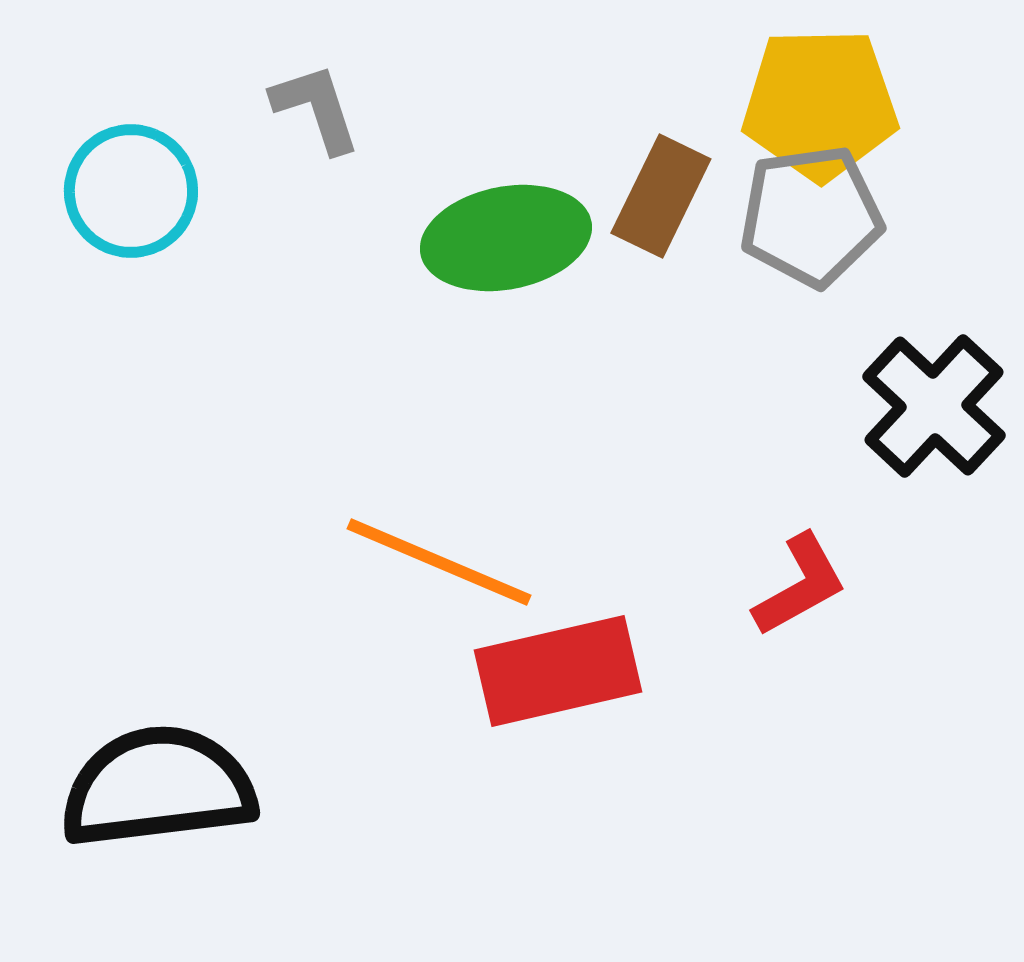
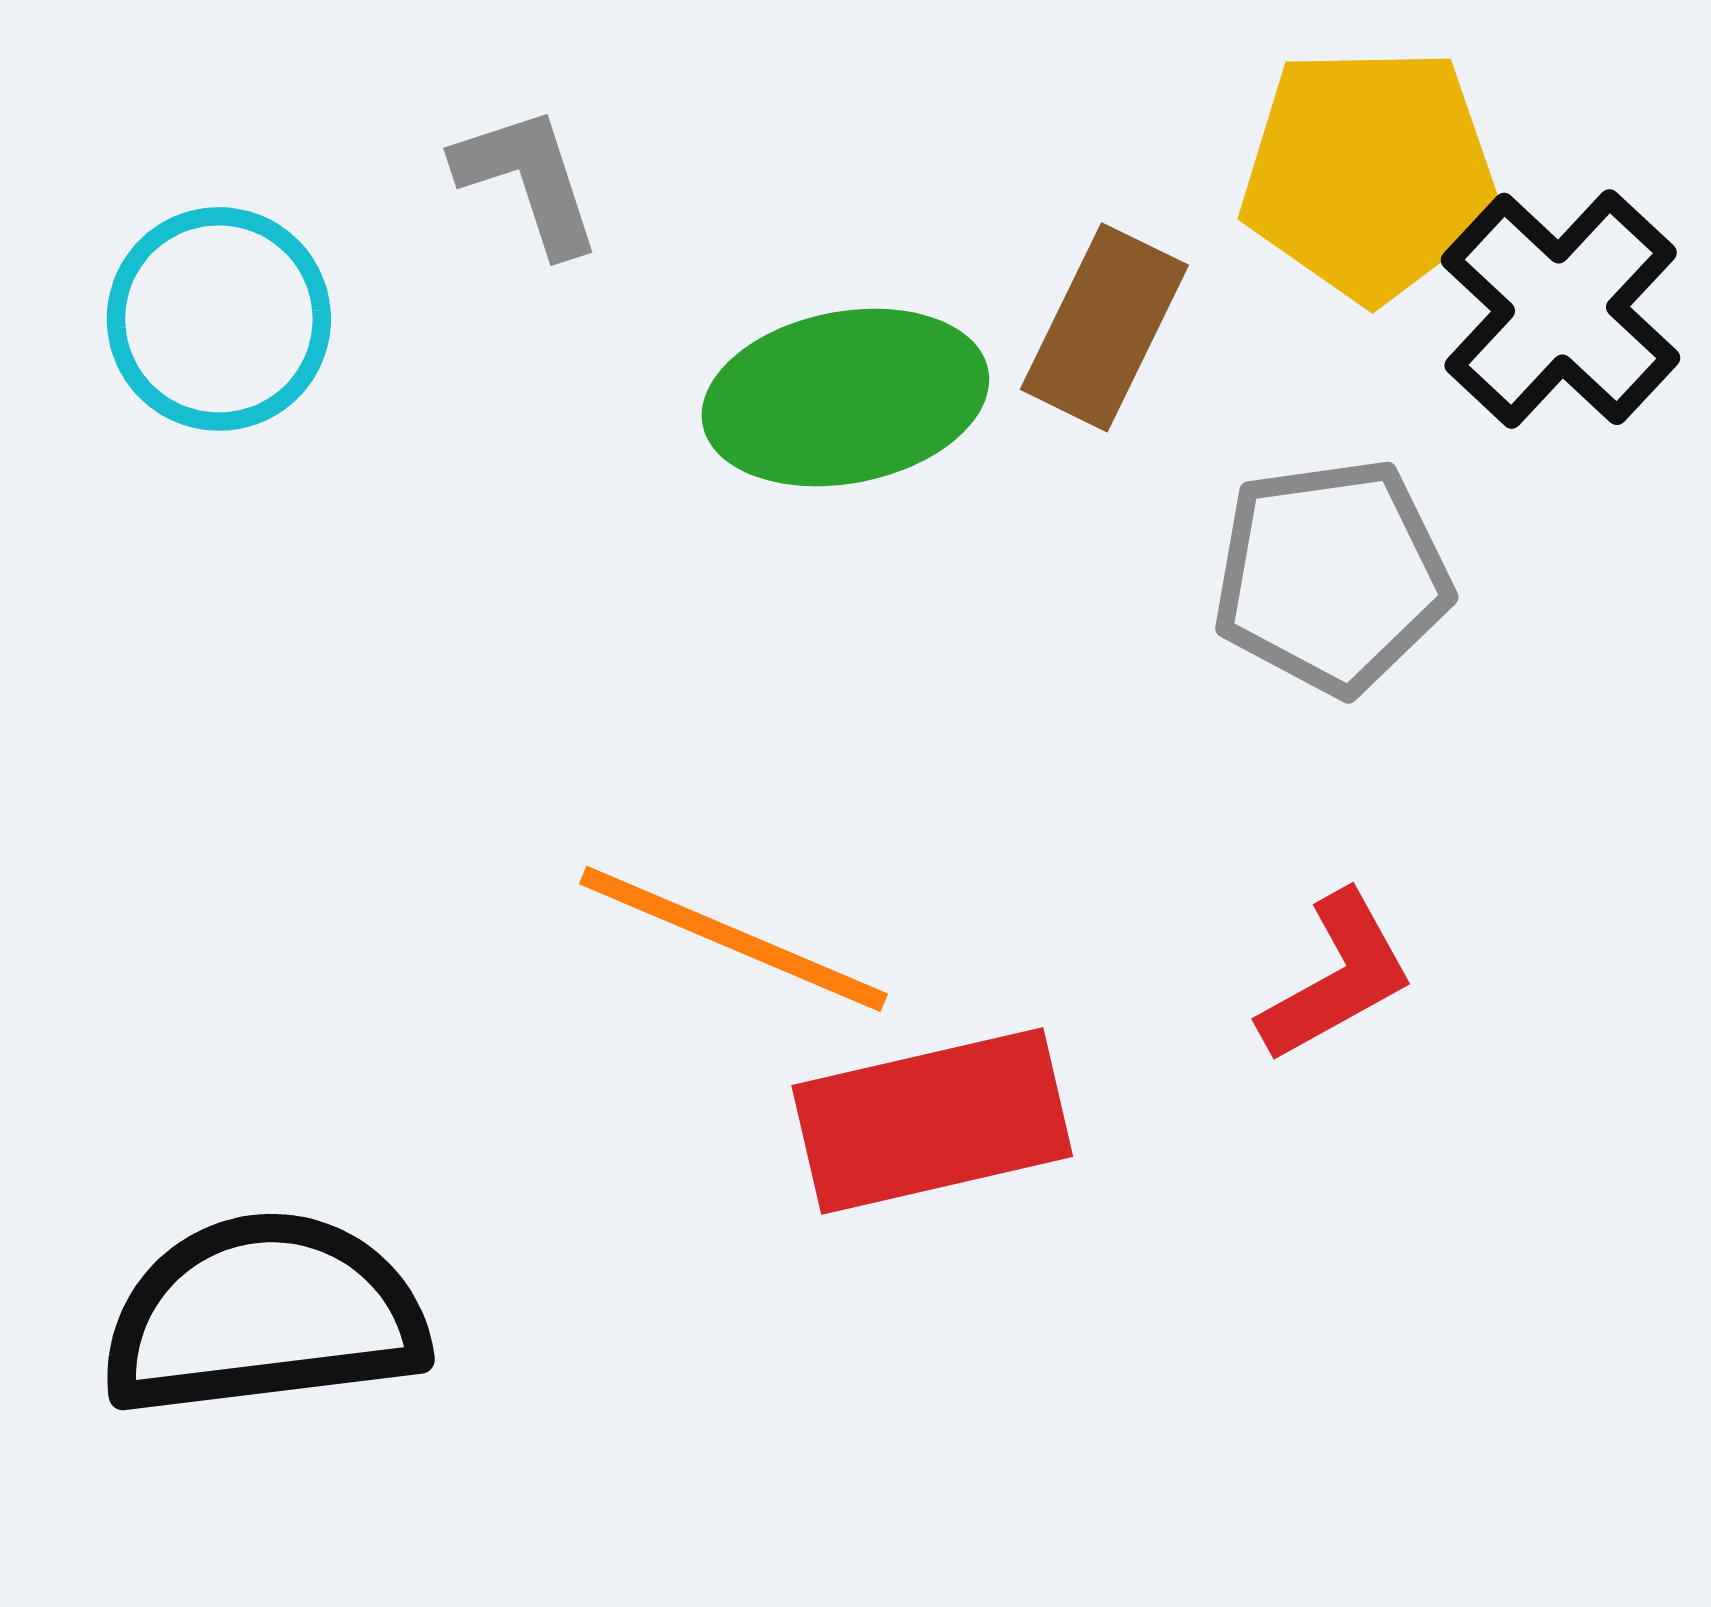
gray pentagon: (811, 216) -> (1332, 576), moved
black cross: (934, 406) -> (1561, 309), moved

